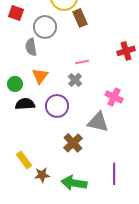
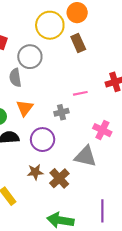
brown rectangle: (80, 18) -> (78, 43), moved
pink line: (82, 62) -> (80, 93), moved
gray cross: (75, 80) -> (61, 112), turned 32
brown star: (42, 175) -> (35, 172), moved

